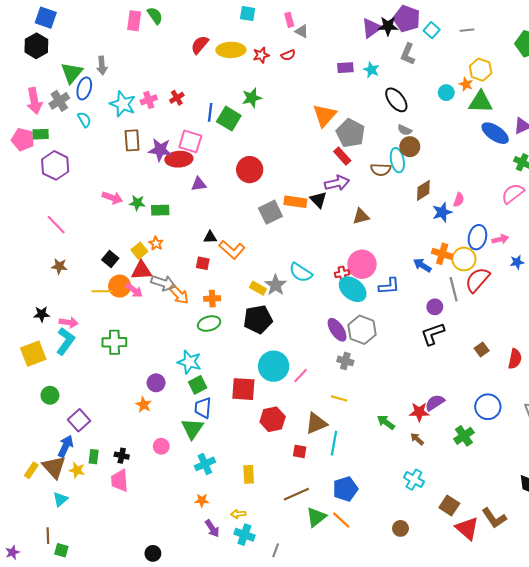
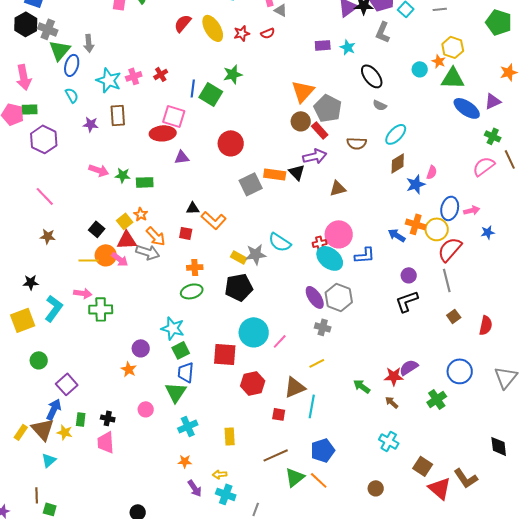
yellow ellipse: (231, 50) -> (213, 28), turned 60
gray cross: (59, 101) -> (48, 29), moved, turned -36
brown circle: (410, 147) -> (301, 121), moved
purple star: (160, 150) -> (91, 124), moved, size x0.7
cyan ellipse: (397, 160) -> (396, 134), moved, turned 55
gray star: (276, 285) -> (256, 254), turned 30
gray line: (454, 289) -> (447, 280), moved
orange arrow: (179, 294) -> (156, 236), moved
pink arrow: (69, 322) -> (83, 293), moved
yellow line: (339, 398) -> (317, 363), turned -42

